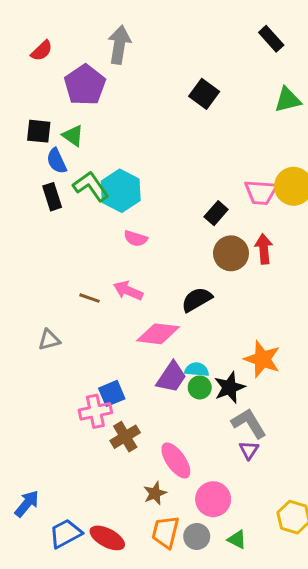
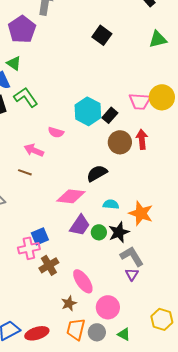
cyan hexagon: (121, 191) -> (88, 111), moved
pink arrow: (128, 291) -> (34, 150), moved
cyan semicircle: (197, 370) -> (111, 204), moved
red ellipse: (107, 538) -> (37, 333), turned -45

